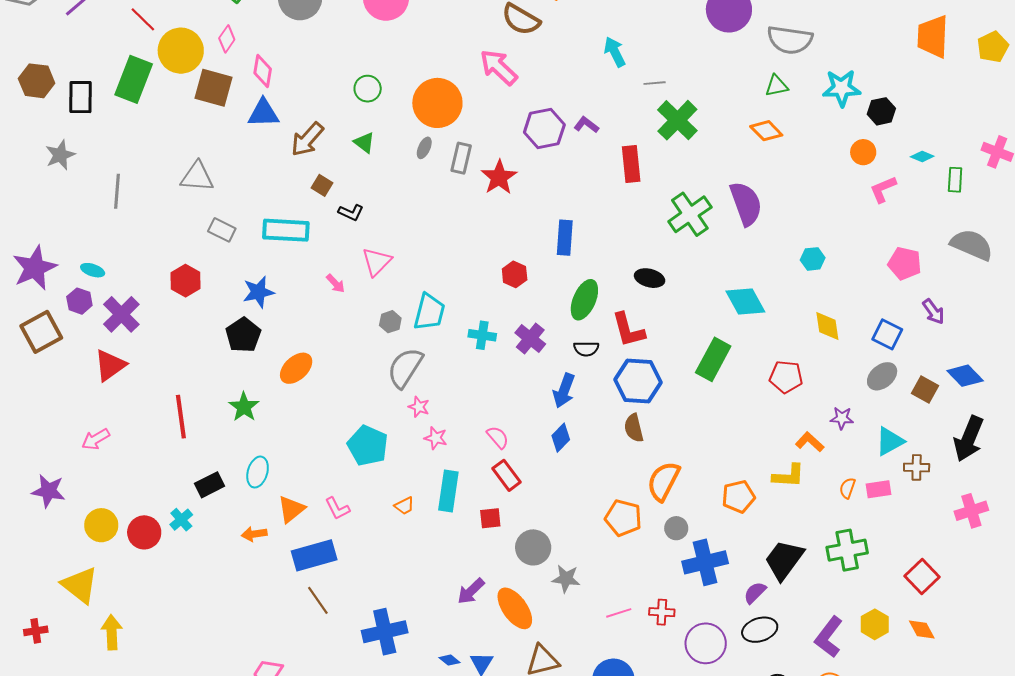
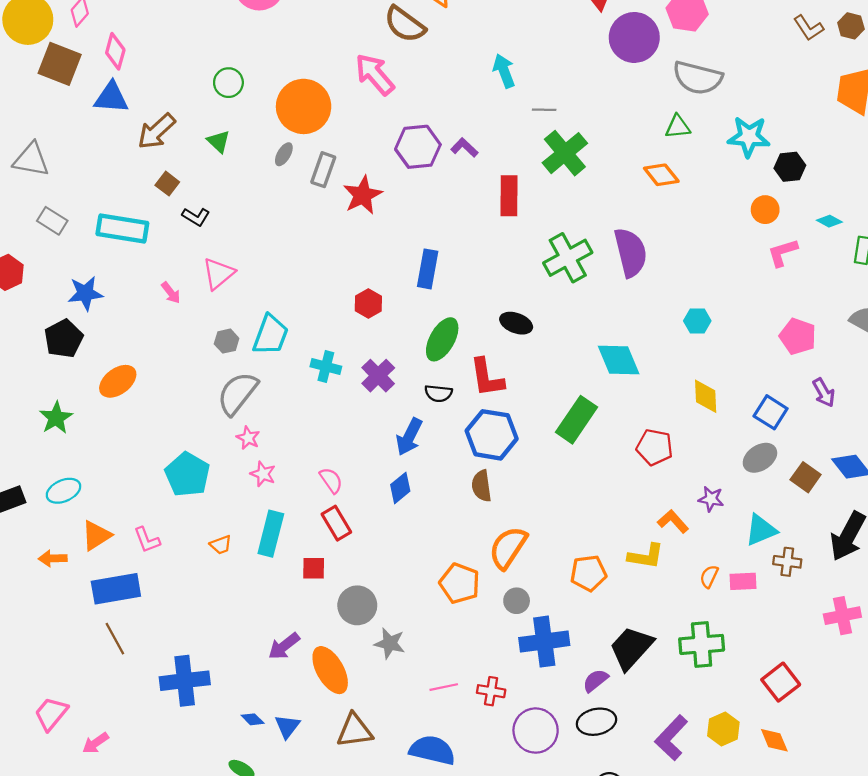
cyan ellipse: (258, 472) -> (63, 491), turned 44

